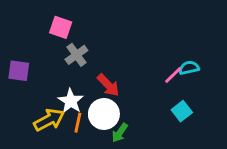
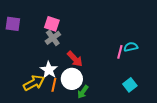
pink square: (61, 27) -> (52, 24), moved
purple square: (19, 71) -> (13, 24), moved
pink line: (173, 75) -> (120, 52), turned -32
cyan square: (182, 111) -> (130, 85), moved

